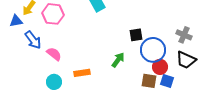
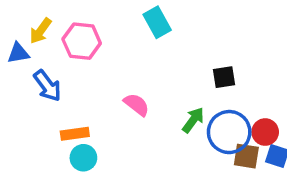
blue circle: (153, 50) -> (229, 132), moved
pink semicircle: (54, 54) -> (137, 105), moved
orange rectangle: (82, 73) -> (75, 134), moved

